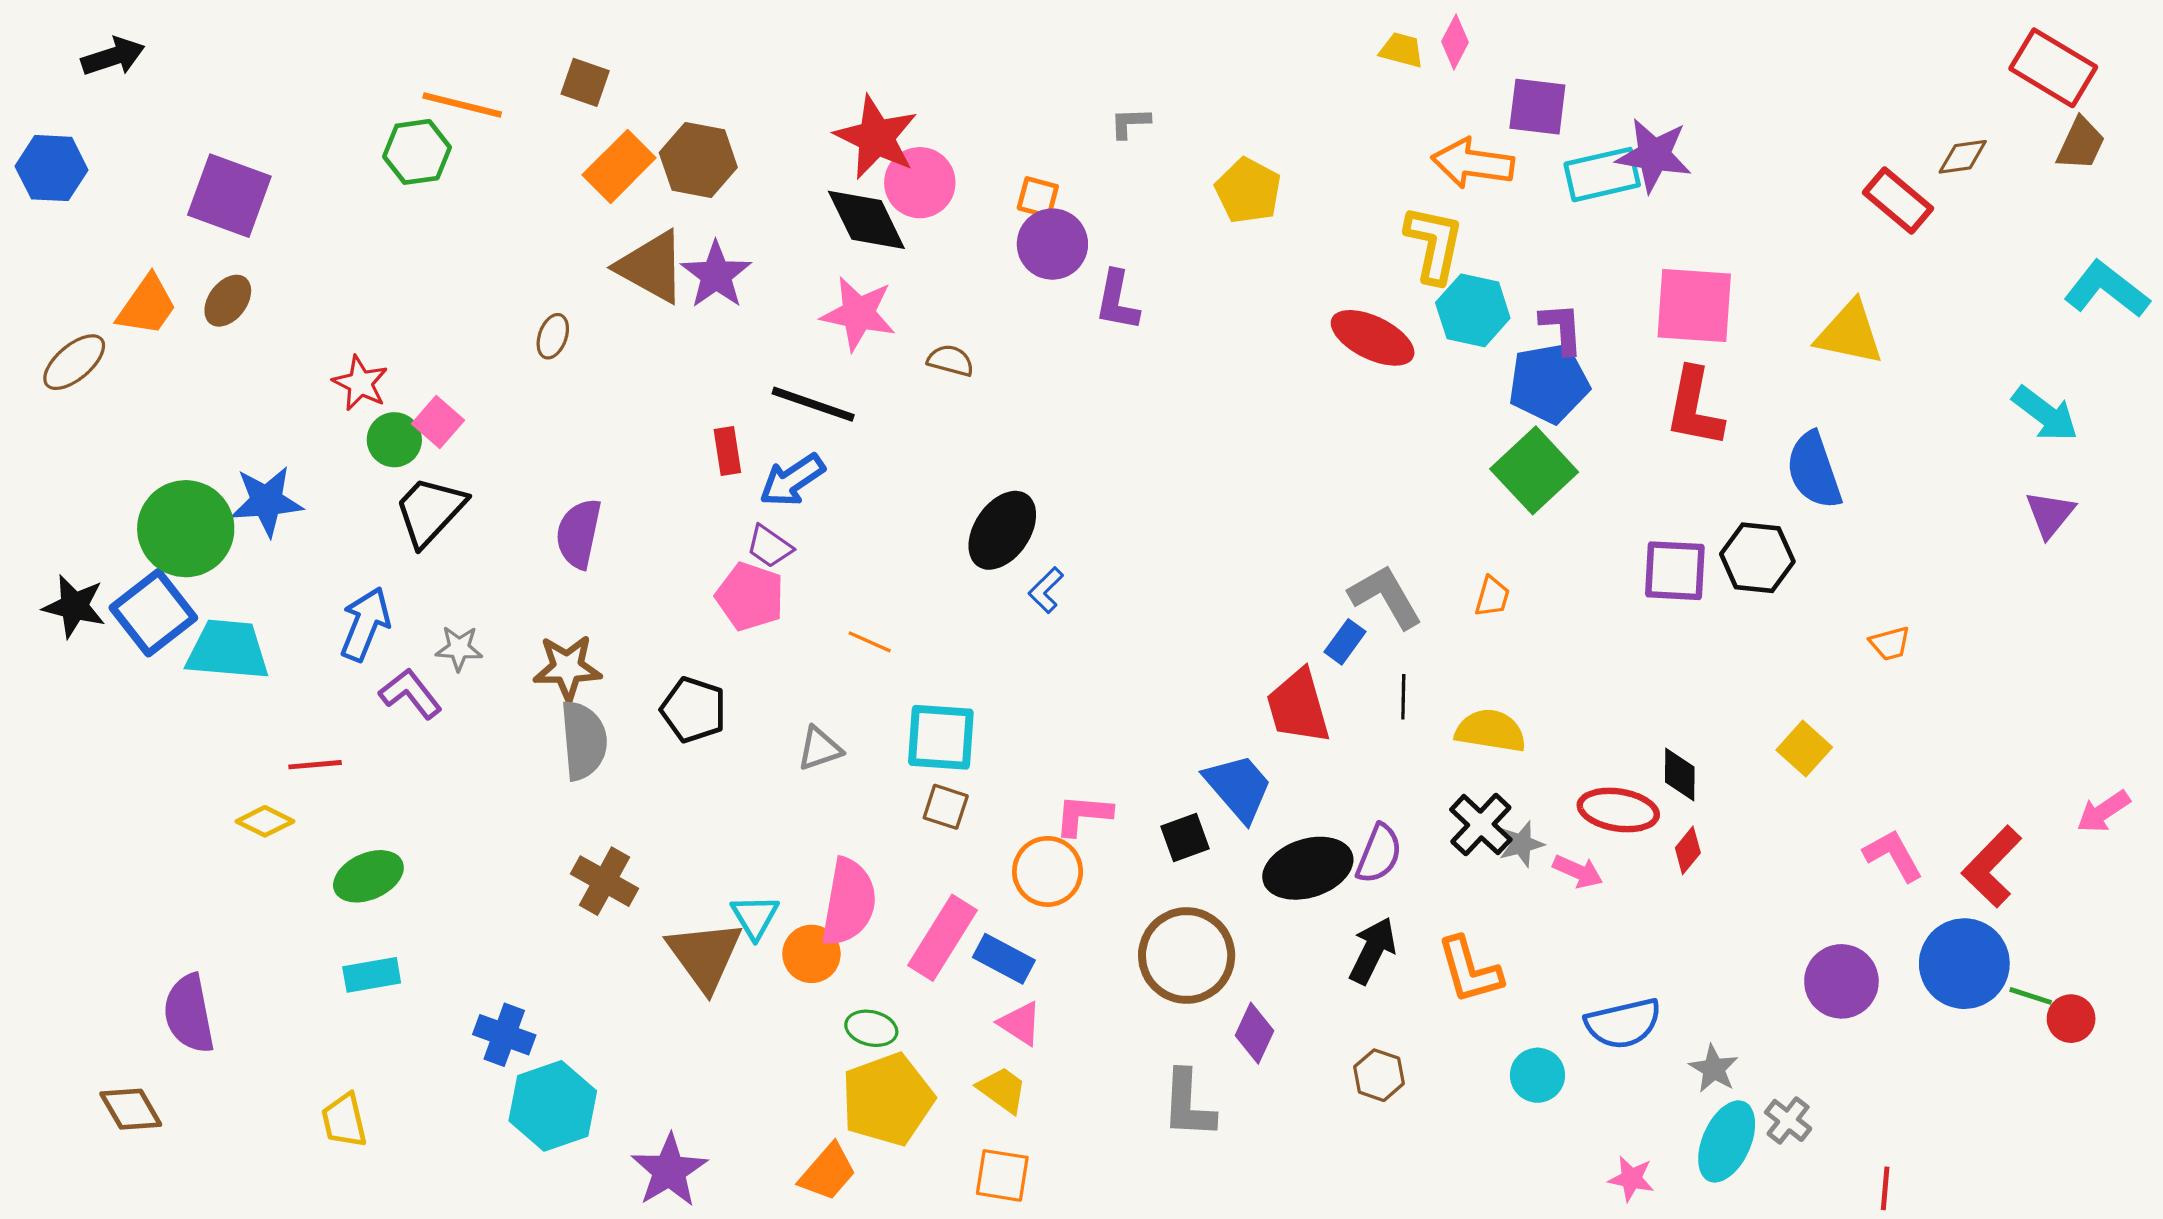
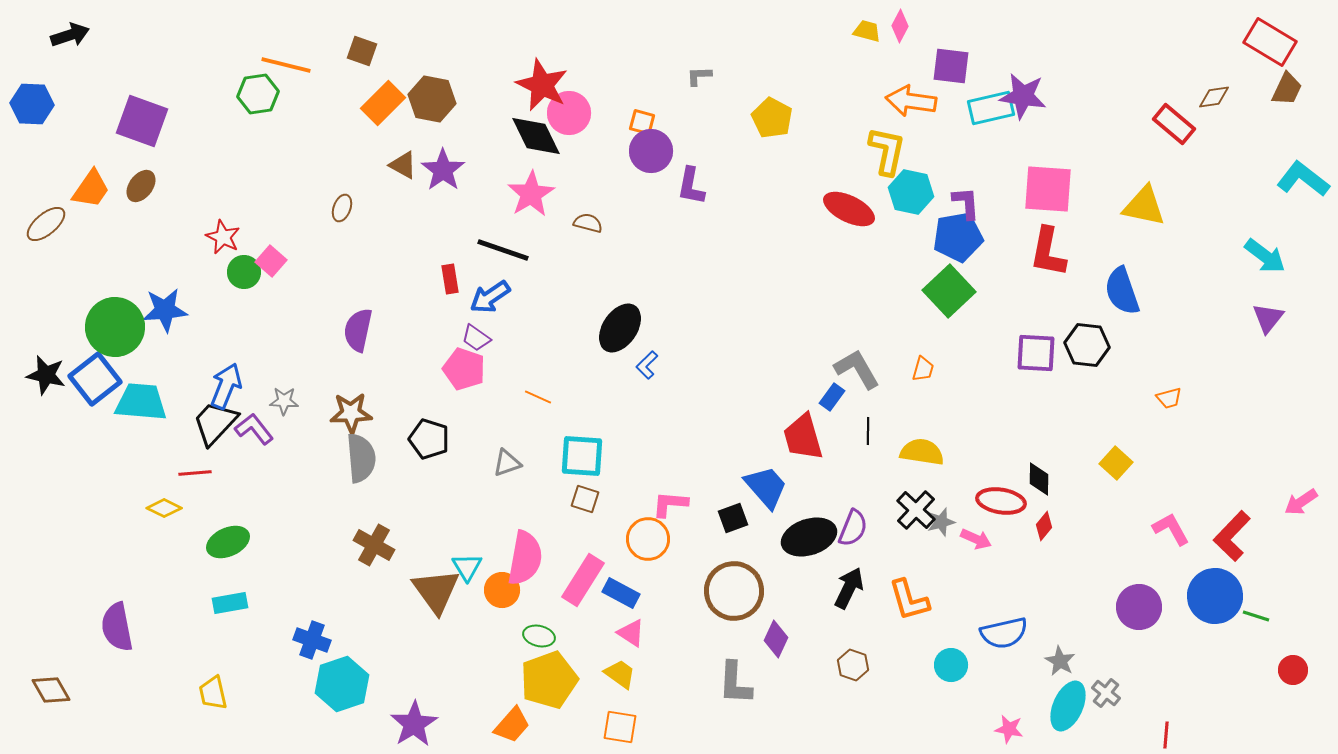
brown triangle: (651, 267) -> (403, 165), size x0.6
pink star: (858, 314) -> (531, 194), turned 30
black trapezoid: (430, 511) -> (215, 423), moved
red circle: (2071, 1019) -> (1293, 670), moved
brown diamond: (131, 1109) -> (51, 690), moved

